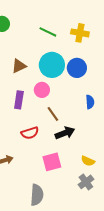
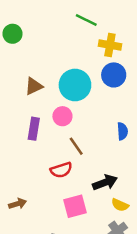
green line: (48, 32) -> (86, 20), moved
blue circle: (77, 68) -> (114, 75), moved
red semicircle: (30, 133) -> (61, 170), moved
black arrow: (65, 133) -> (105, 182), moved

